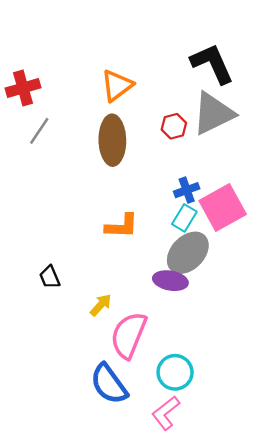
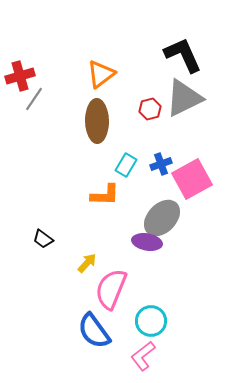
gray line: (39, 131) -> (34, 99), moved
cyan rectangle: (184, 218) -> (126, 165), moved
black trapezoid: (50, 277) -> (43, 239), turned -30

